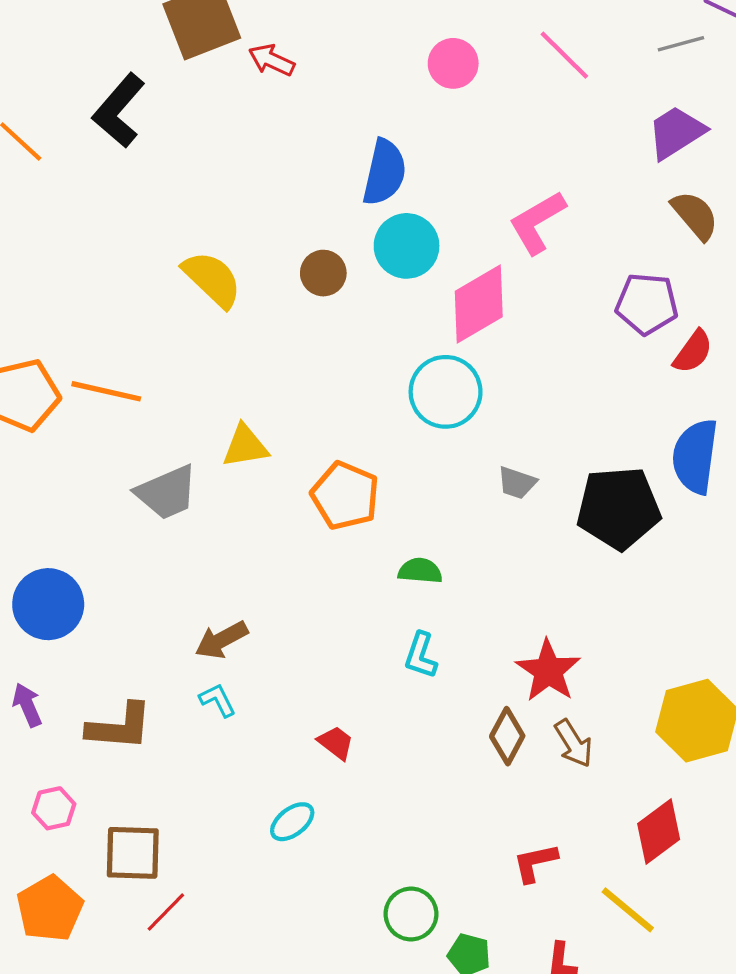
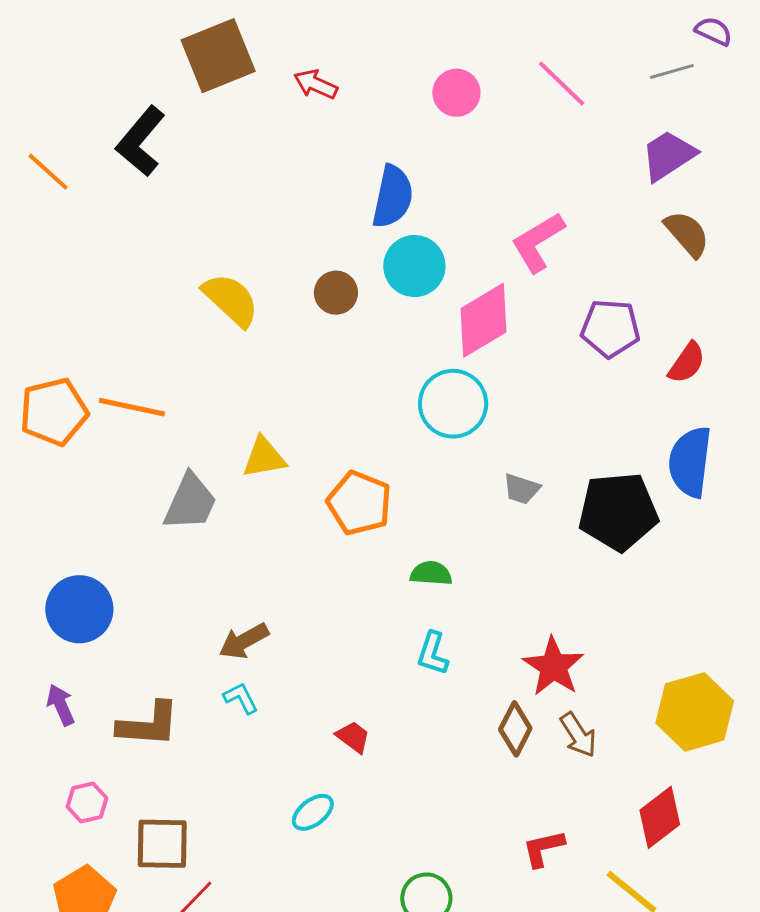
red arrow: (271, 60) -> (316, 84), moved
purple pentagon: (647, 304) -> (610, 328), moved
gray trapezoid: (167, 492) -> (190, 502), turned -42

